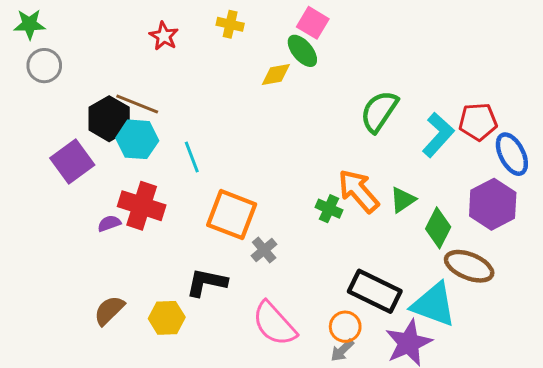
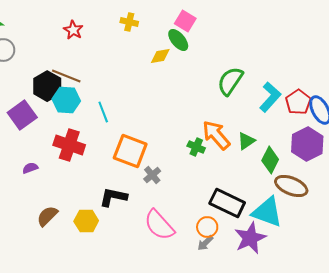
red star: (164, 36) -> (73, 30), moved
red pentagon: (478, 122) -> (298, 102), moved, turned -30
purple semicircle: (109, 223) -> (30, 168), moved

